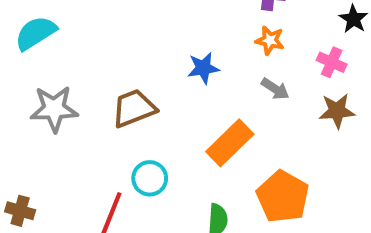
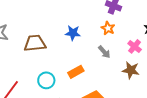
orange rectangle: (230, 143) -> (76, 72), size x0.7
cyan circle: (150, 178) -> (46, 80), moved

